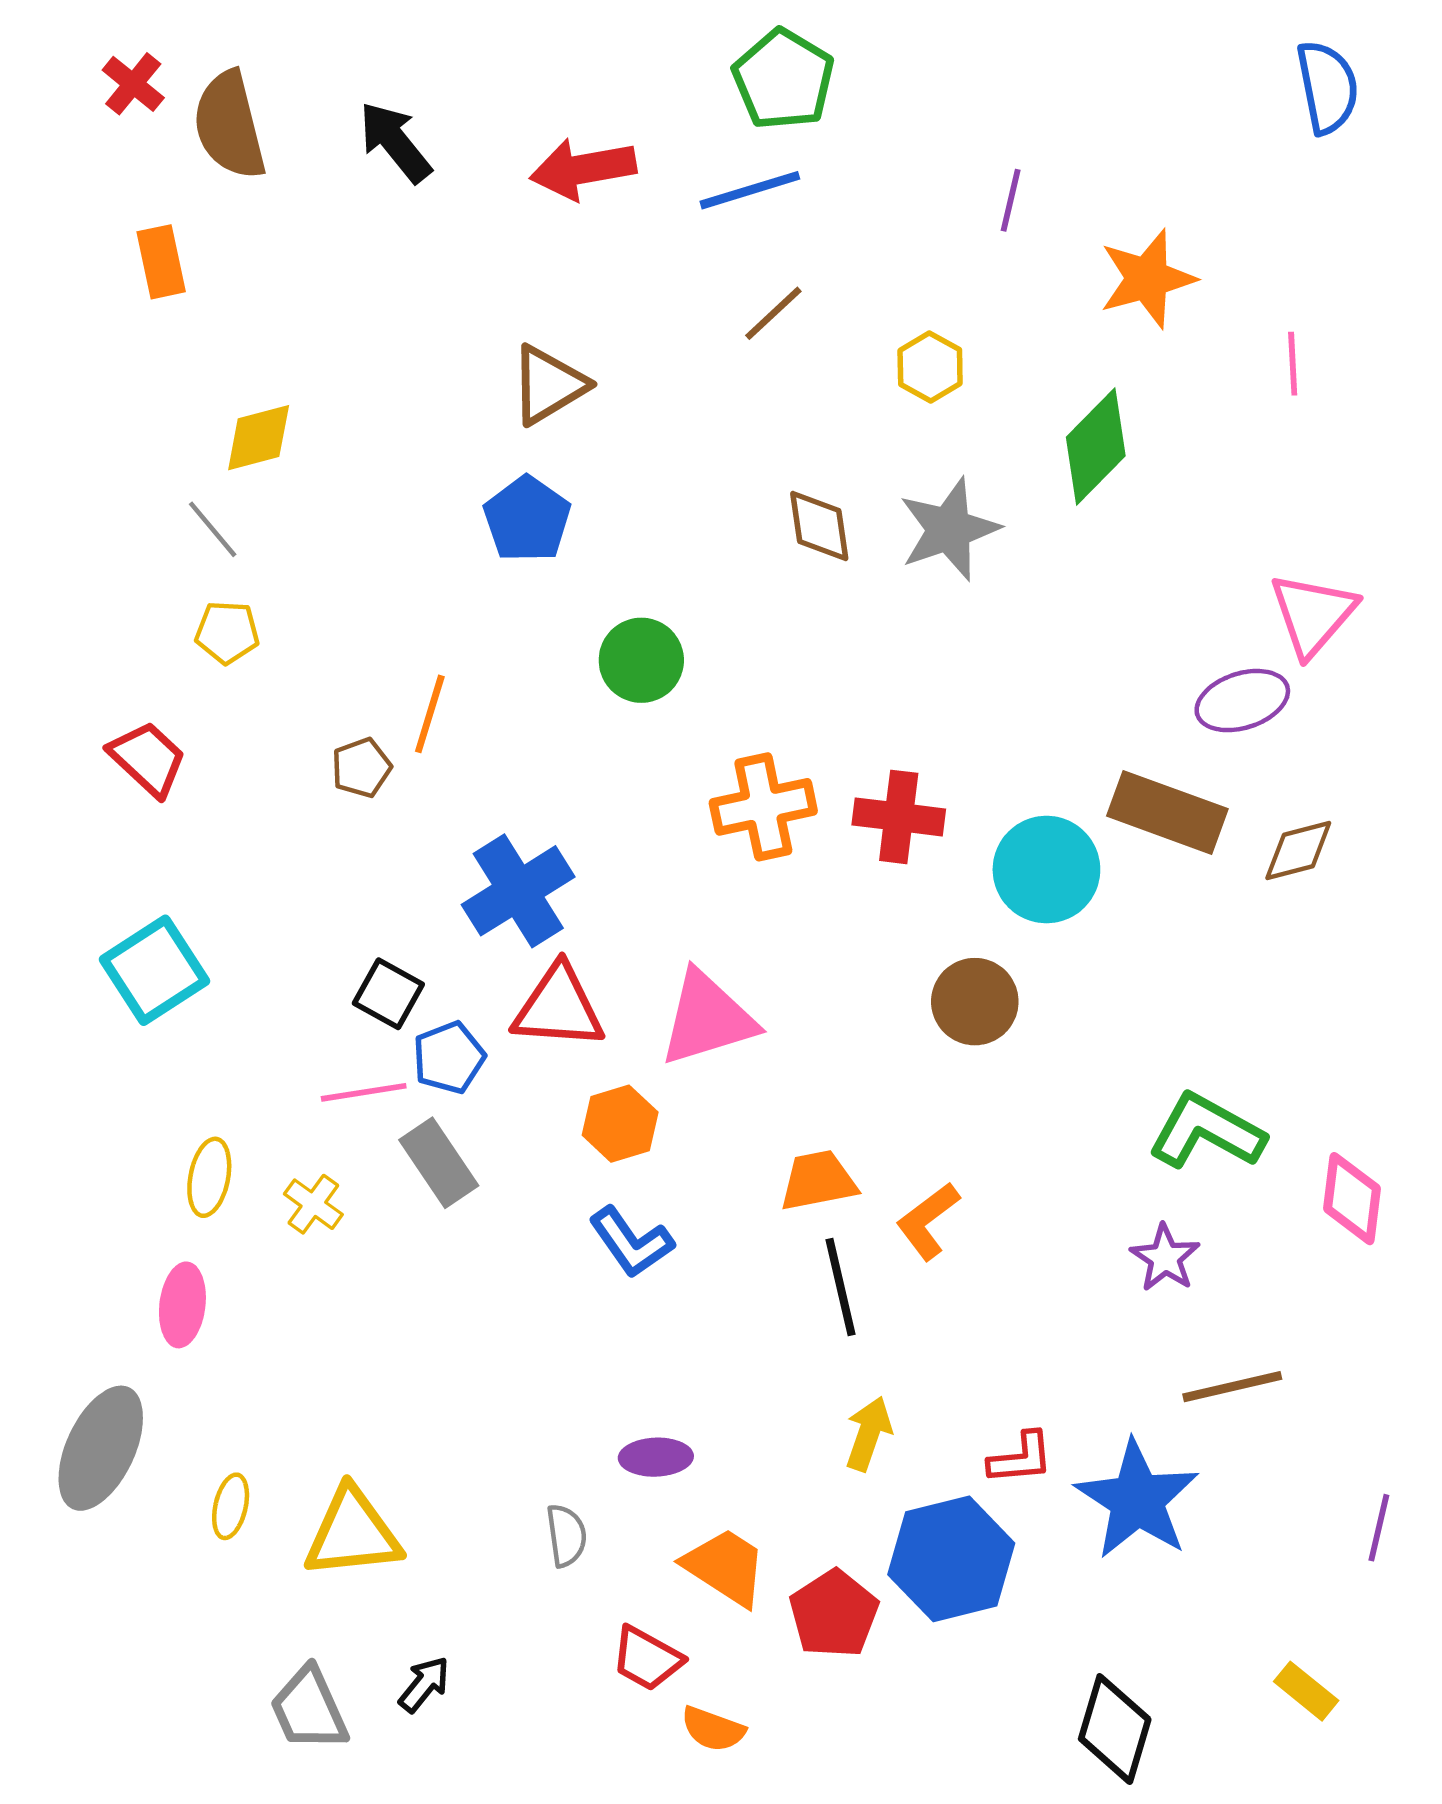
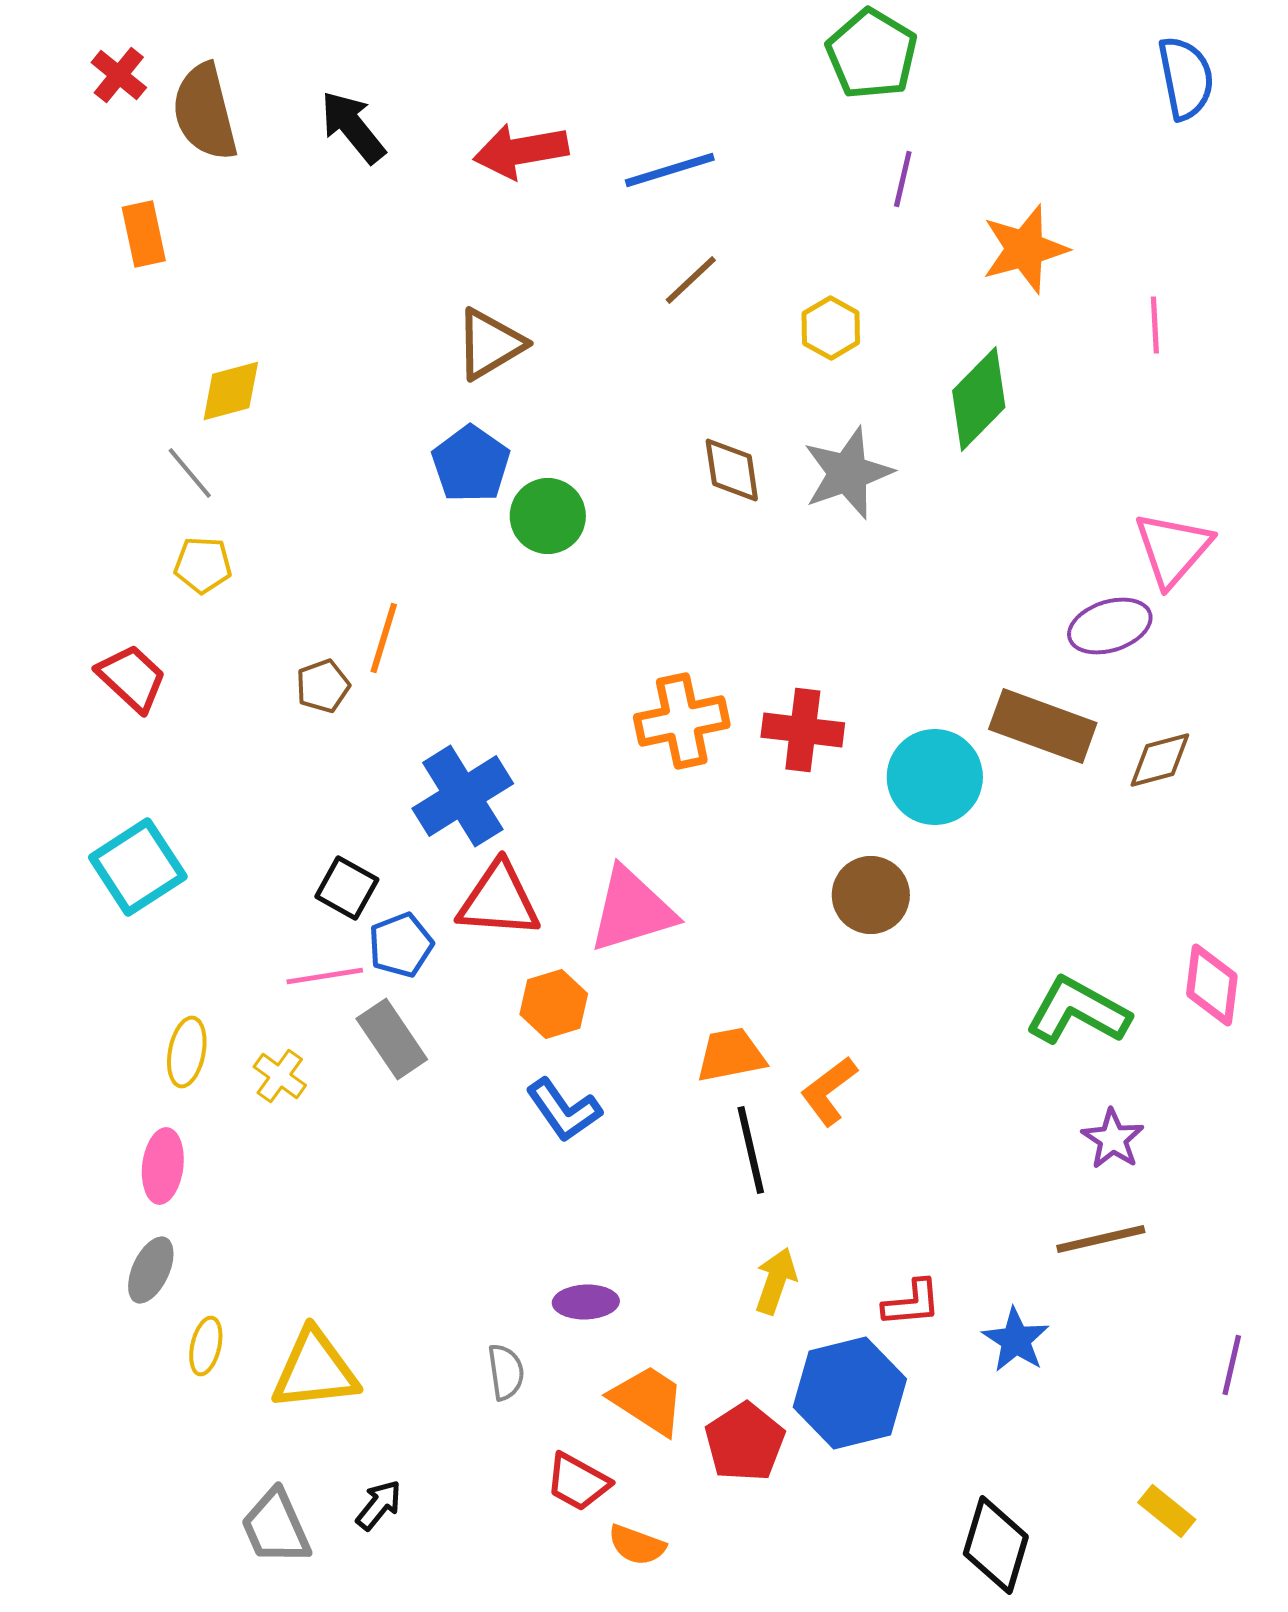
green pentagon: (783, 79) -> (872, 54), moved
green circle: (641, 660) -> (548, 516), moved
pink diamond: (1352, 1199) -> (1212, 985), moved
purple star: (1165, 1258) -> (1113, 1139), moved
gray ellipse: (101, 1448) -> (151, 1270), moved, size x0.6
blue star: (1137, 1500) -> (1016, 1340), size x0.6

